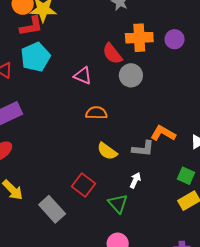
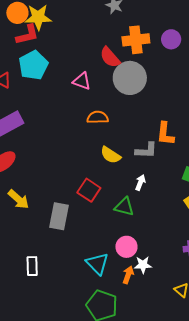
gray circle: (131, 75) -> (130, 78), size x1.4
orange L-shape: (163, 133) -> (165, 134), turned -110
green triangle: (118, 204) -> (124, 207), turned -30
gray rectangle: (52, 209) -> (59, 216), turned 56

